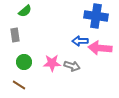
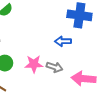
pink arrow: (100, 48) -> (84, 79), moved

